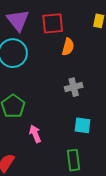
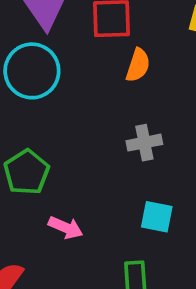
pink arrow: (35, 134) -> (66, 228), turned 132

